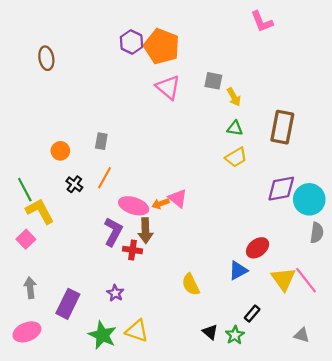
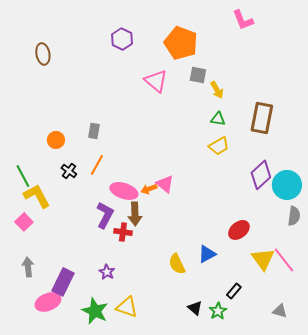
orange pentagon: (162, 46) -> (181, 43), moved
purple diamond: (281, 189) -> (261, 175), turned -32
blue triangle: (238, 270) -> (207, 254), moved
pink ellipse: (27, 332) -> (48, 302), moved

